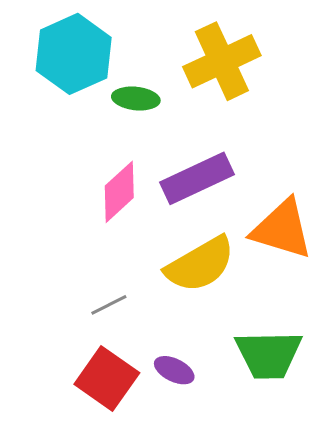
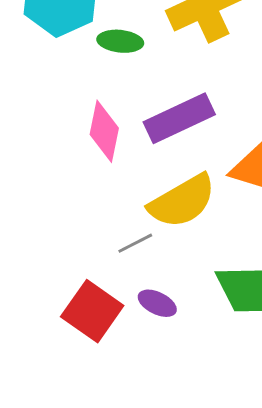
pink diamond: (119, 192) -> (104, 131), turned -36
gray line: (109, 305) -> (135, 243), moved

